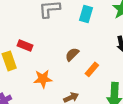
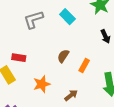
cyan rectangle: (86, 14) -> (67, 17), turned -49

